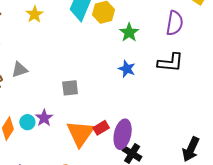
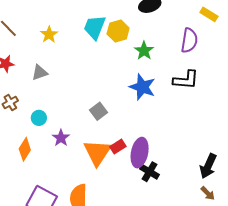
blue star: (127, 69) -> (142, 87), size x1.5
gray triangle: (20, 70) -> (40, 73), moved
gray square: (70, 88) -> (99, 111), moved, turned -30
cyan circle: (27, 122) -> (39, 118), moved

